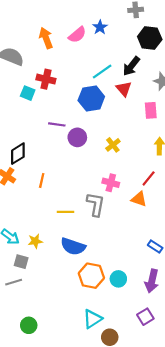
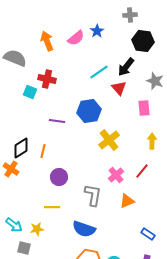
blue hexagon: (91, 99) -> (89, 111), moved
purple circle: (77, 137) -> (59, 177), moved
yellow cross: (113, 145) -> (109, 140), size x1.5
orange line: (42, 181) -> (43, 151), moved
pink cross: (111, 183) -> (116, 175), moved, turned 35
orange triangle: (139, 199) -> (127, 201), moved, turned -42
yellow line: (65, 212) -> (52, 207), moved
blue semicircle: (73, 246) -> (84, 229), moved

